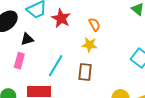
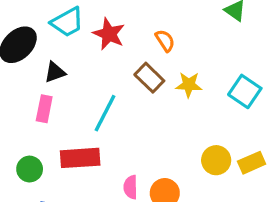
yellow star: (90, 45) -> (189, 85), moved
brown rectangle: (85, 72) -> (149, 78), moved, turned -48

